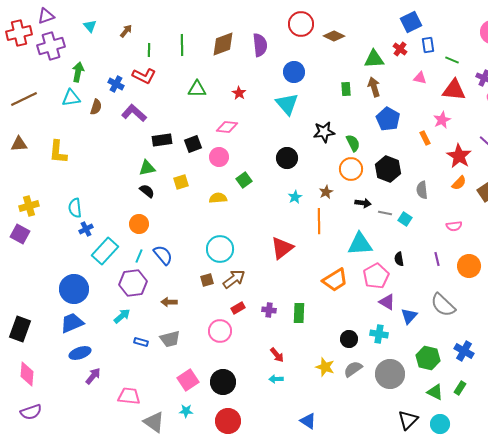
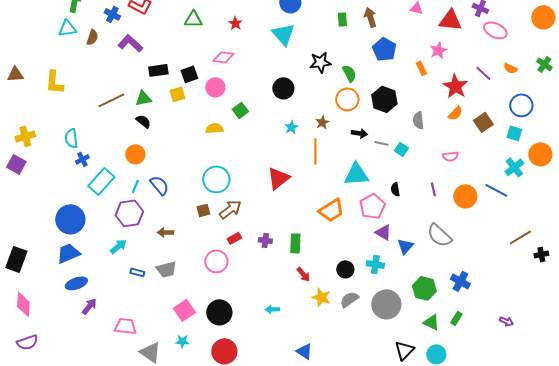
brown line: (24, 99) -> (111, 100), moved
yellow square: (181, 182) -> (177, 94), moved
red arrow: (277, 355) -> (303, 274), moved

